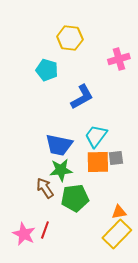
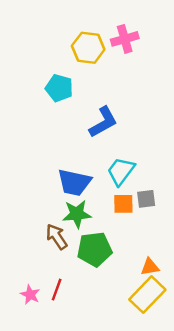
pink cross: (119, 59) -> (125, 39), moved
orange square: (98, 162) -> (123, 204), size x0.7
pink star: (24, 234) -> (30, 295), size x0.7

